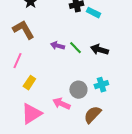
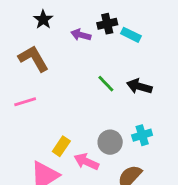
purple arrow: (57, 46) -> (81, 35), moved
pink line: (17, 61) -> (25, 102), turned 49
yellow rectangle: (29, 83) -> (61, 146), moved

